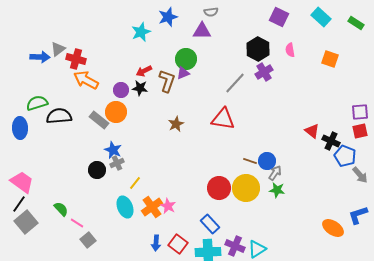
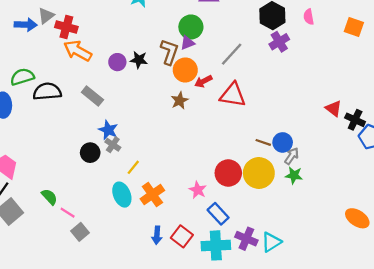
red arrow: (144, 71) -> (203, 81), moved
gray line: (235, 83) -> (232, 54), moved
orange circle: (116, 112) -> (185, 70), moved
gray cross: (117, 163) -> (113, 145), turned -32
pink star: (168, 206) -> (198, 190), moved

